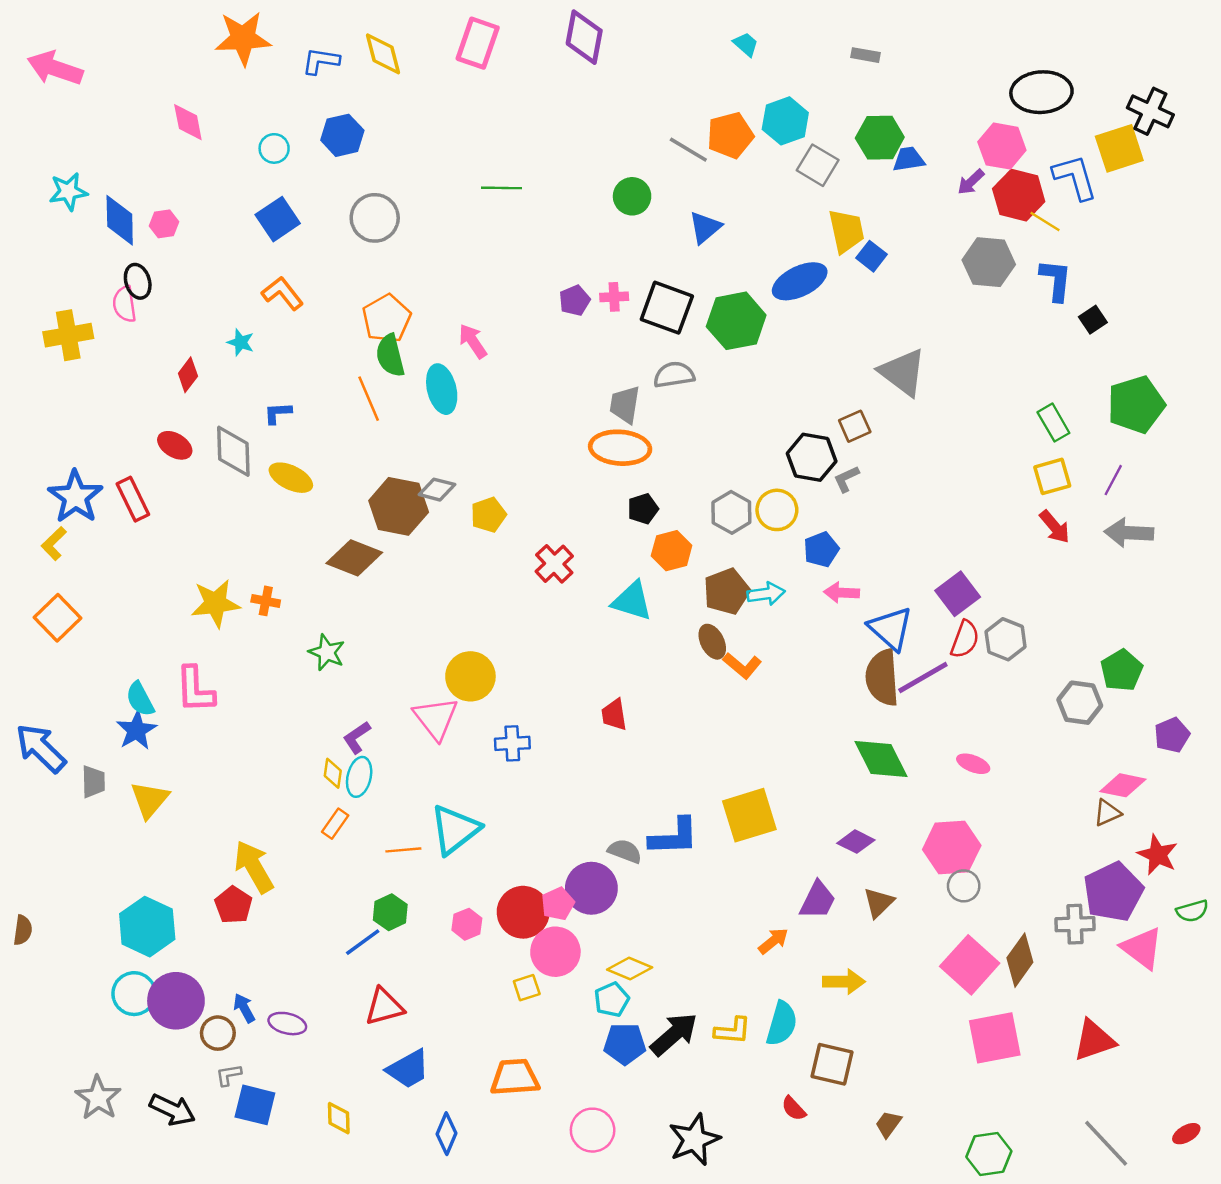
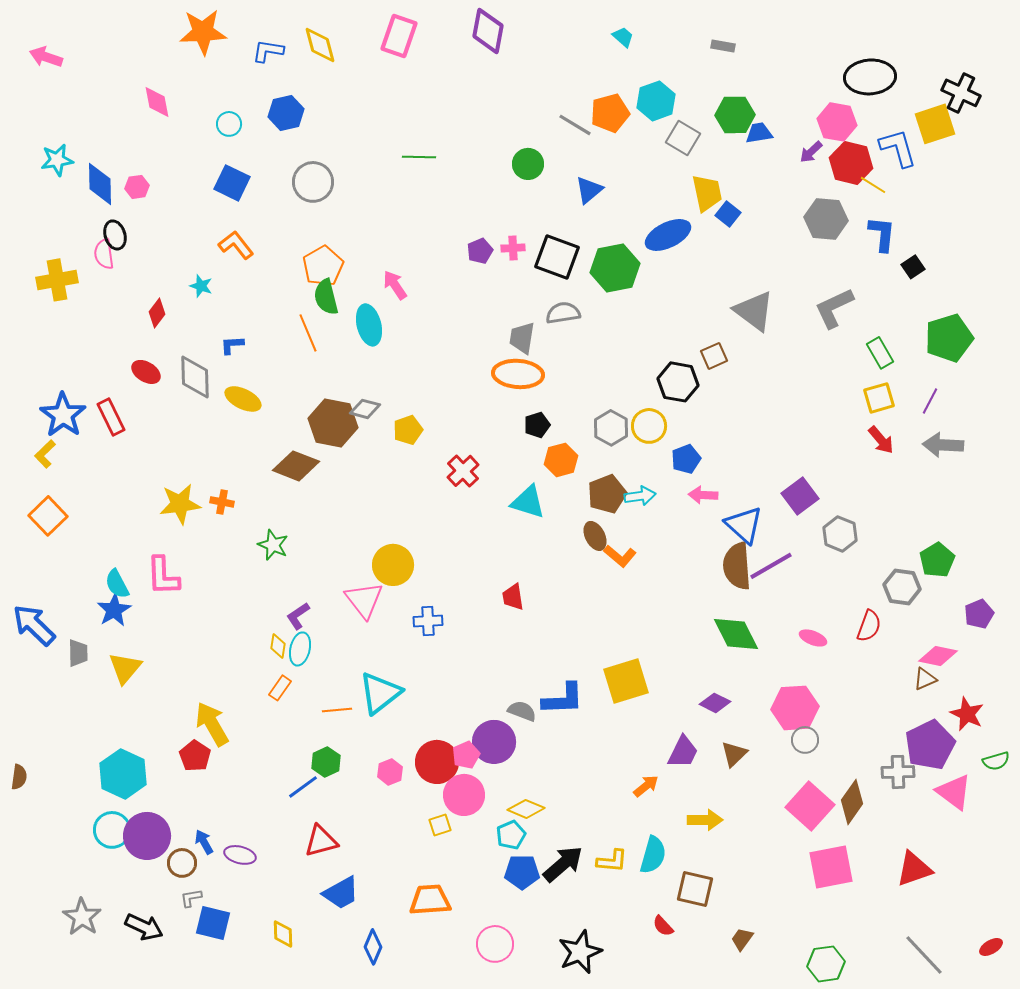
pink arrow: (55, 68) -> (46, 57), size x0.7
blue square: (278, 219) -> (232, 183), turned -30
gray L-shape: (846, 479) -> (834, 308), moved, size x1.8
red semicircle: (965, 639) -> (869, 626), moved

